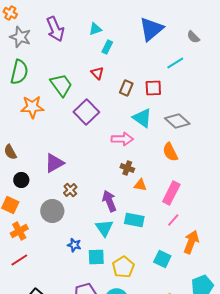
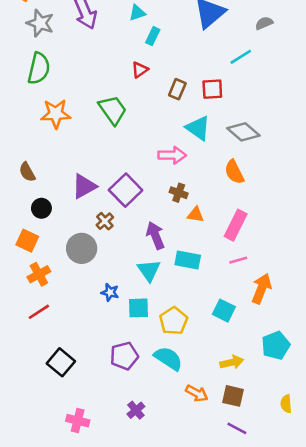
gray semicircle: (193, 37) -> (264, 23), turned 112
red triangle: (97, 73) -> (140, 70), turned 40
green trapezoid: (61, 85) -> (113, 110), moved
purple square: (86, 112) -> (126, 190), moved
pink line: (173, 220) -> (238, 260), turned 32

